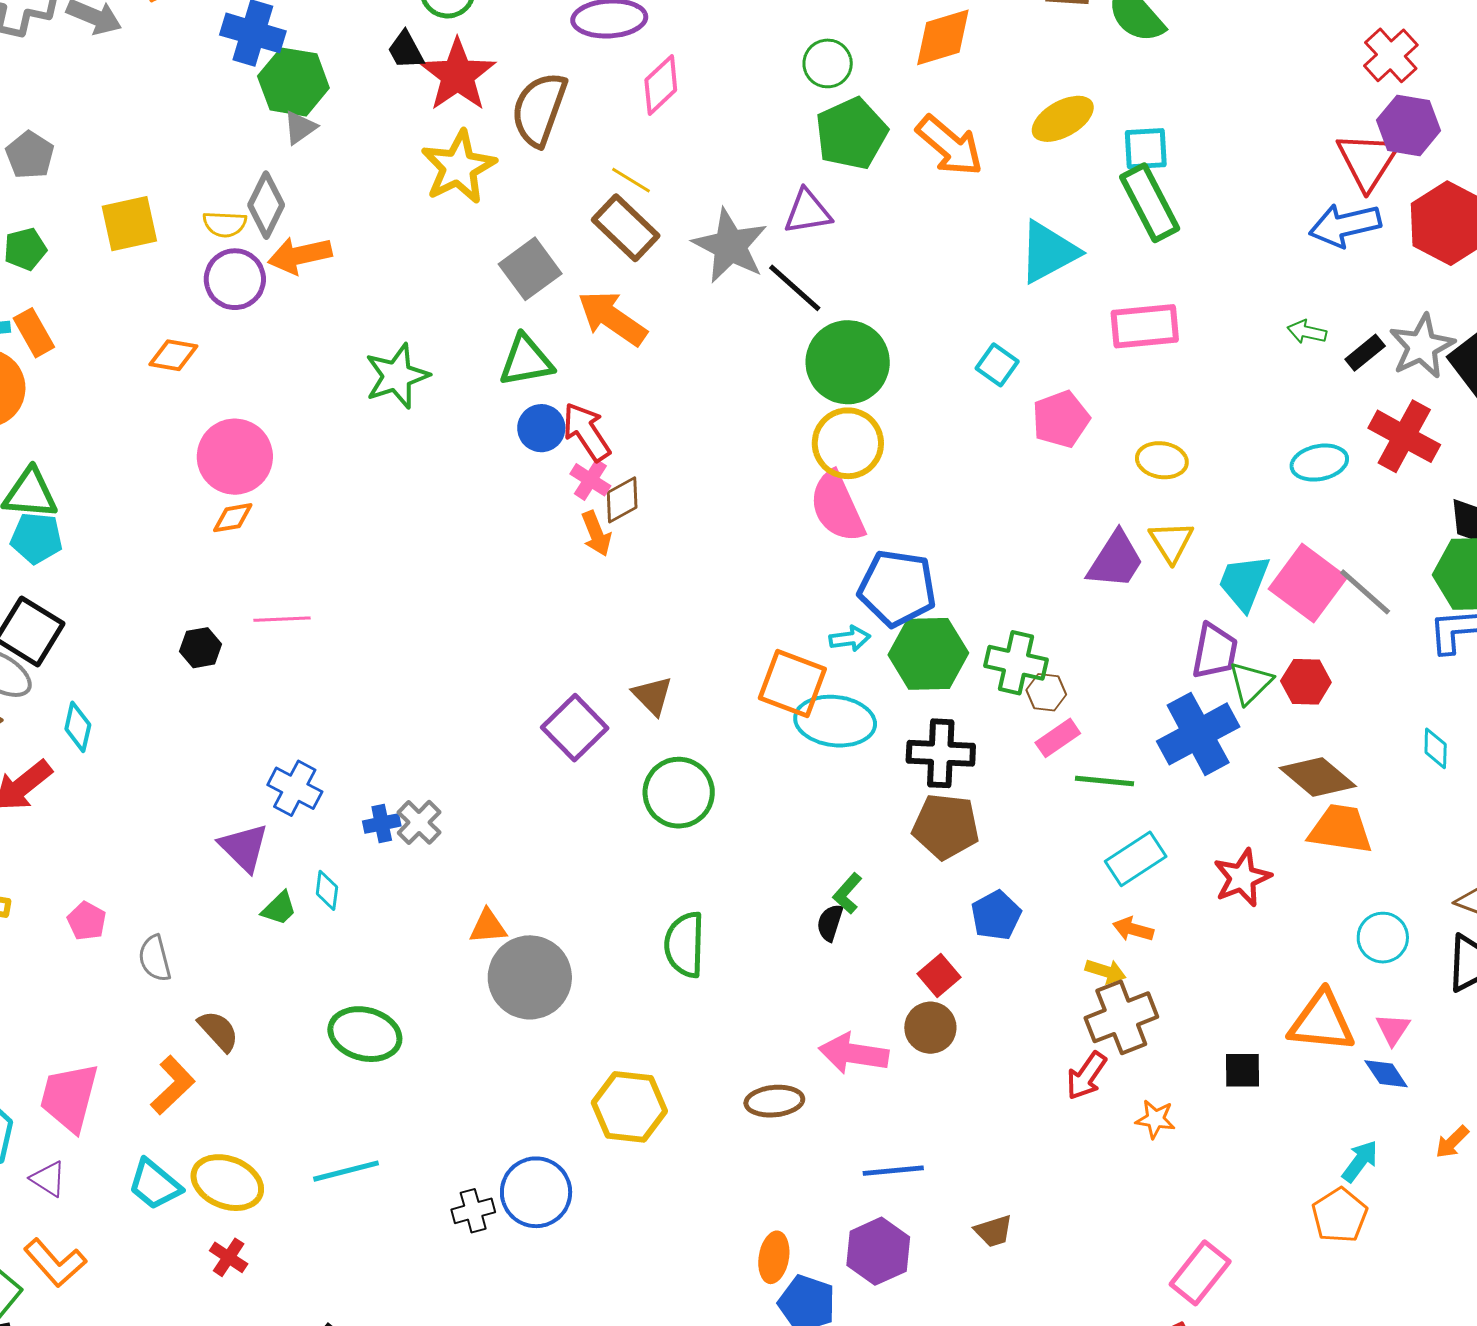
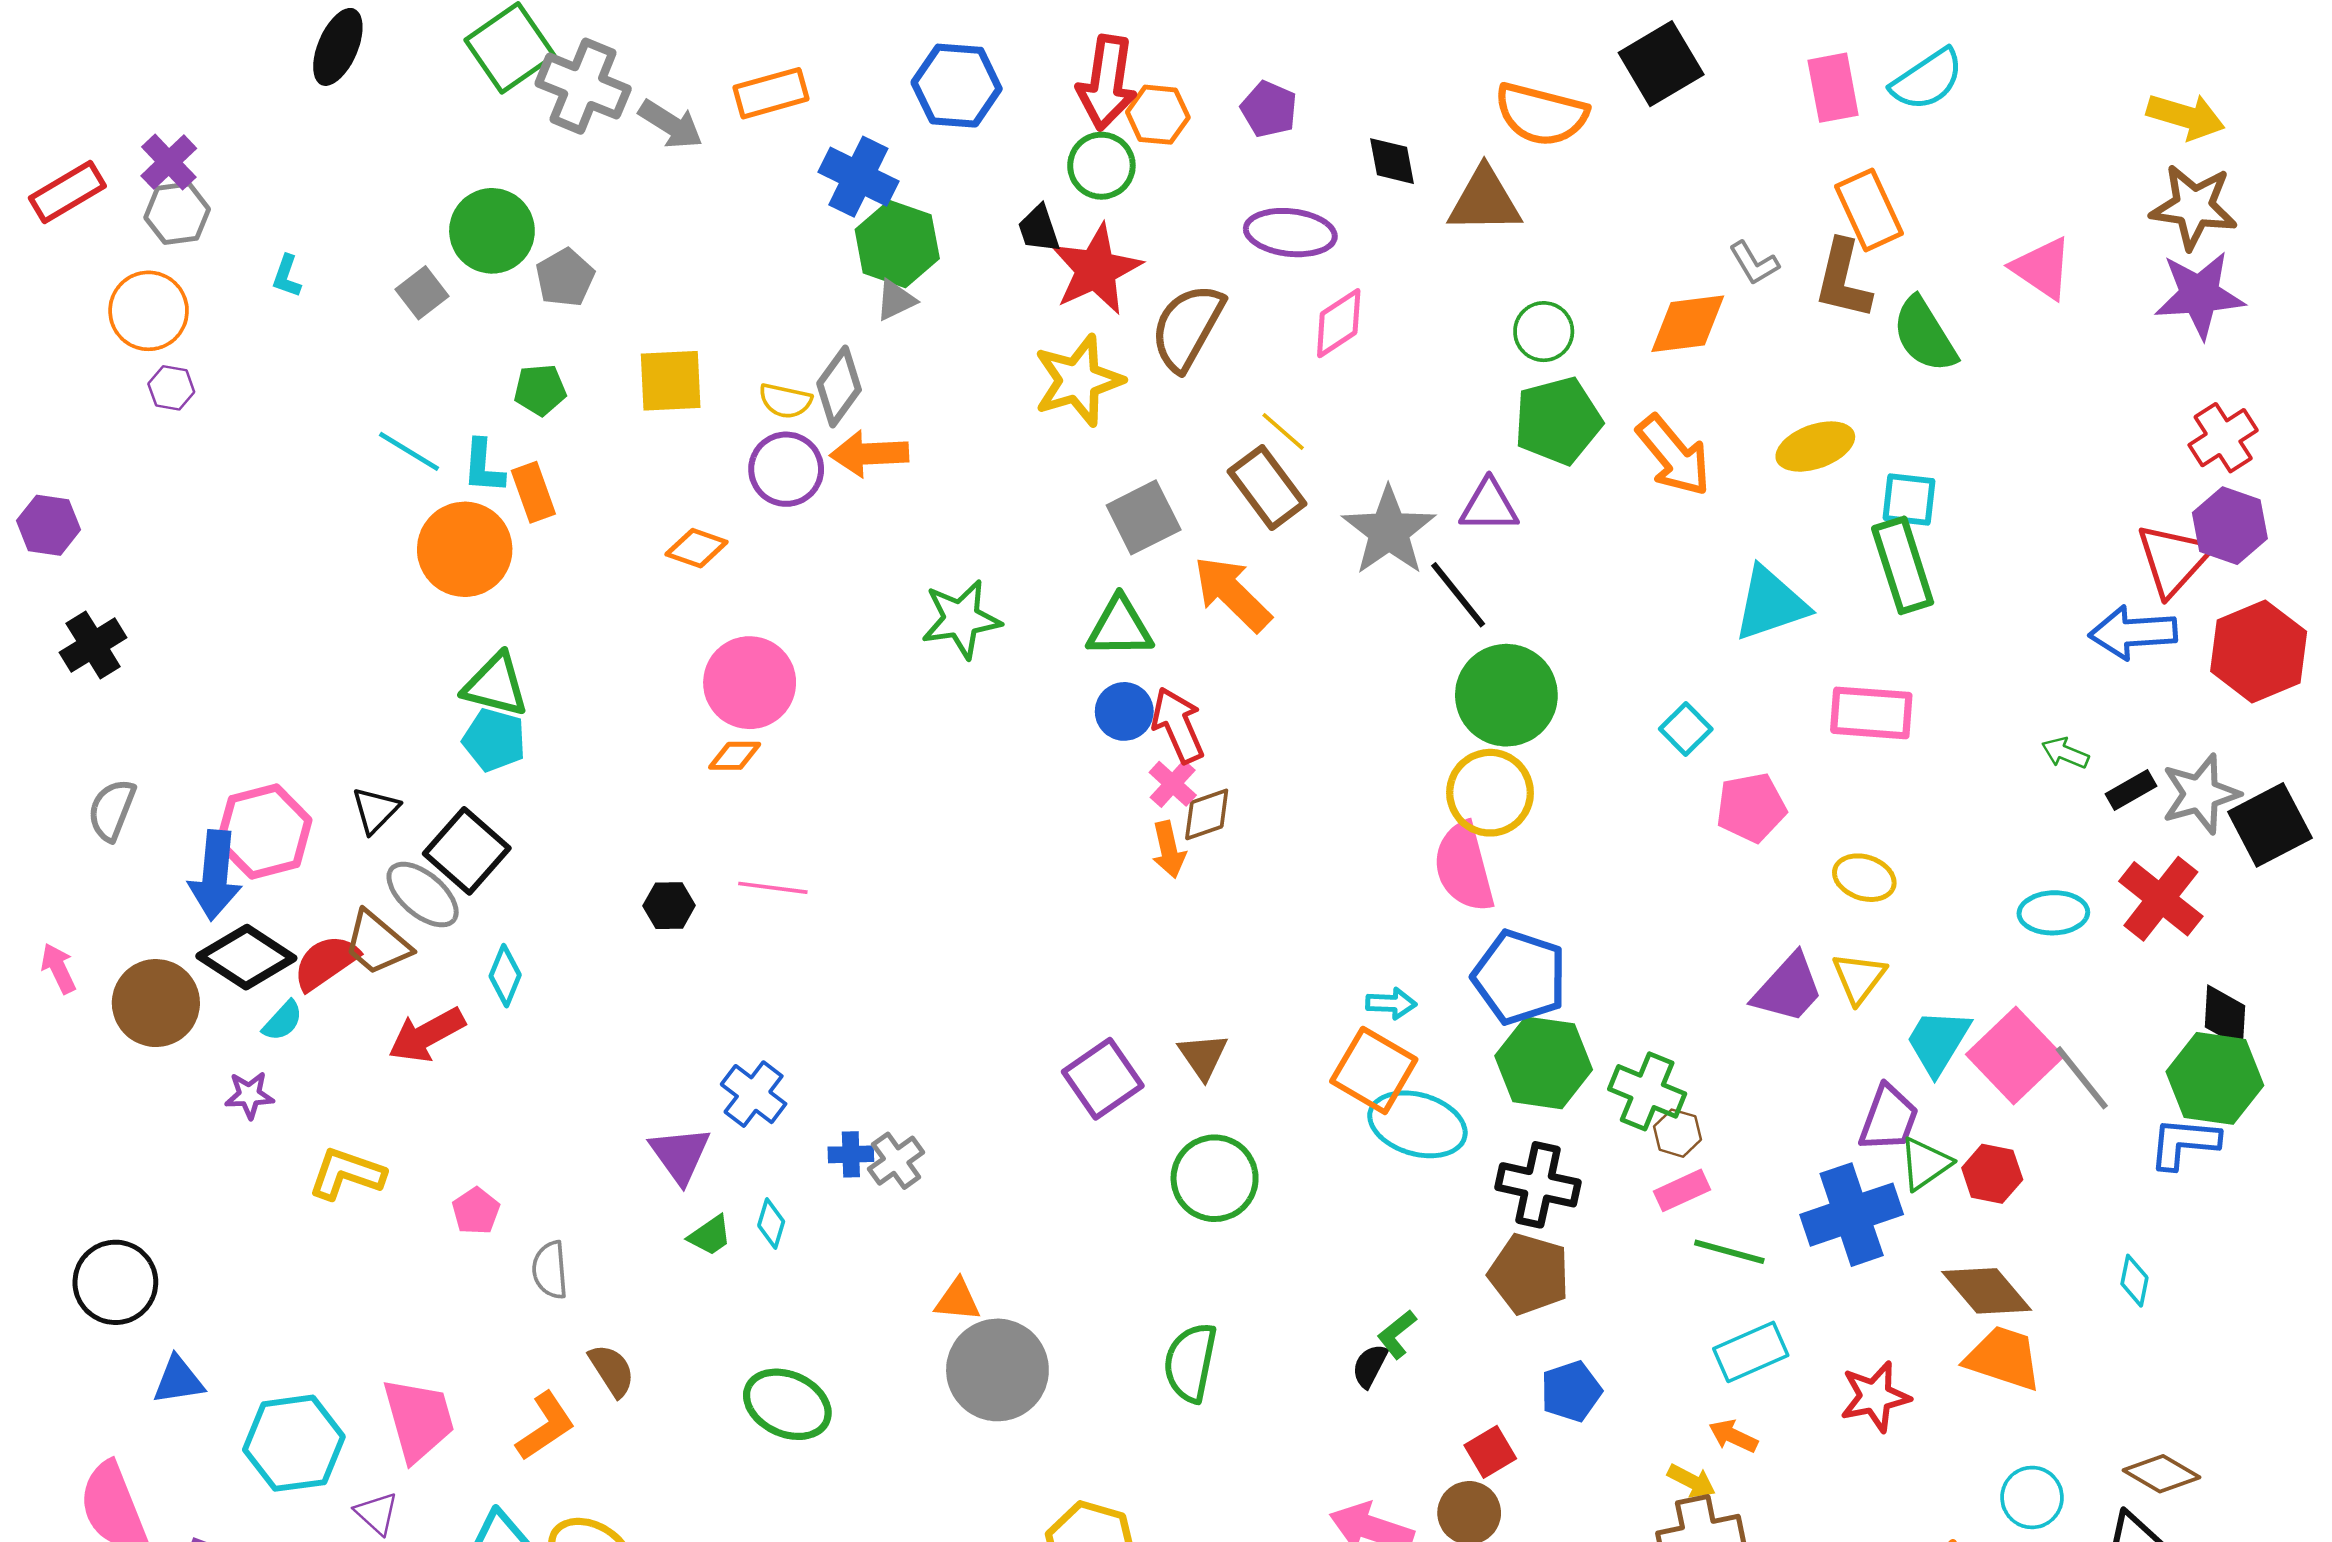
cyan arrow: (850, 639) -> (1391, 1003), moved
pink trapezoid: (69, 1097) -> (419, 1419), turned 140

